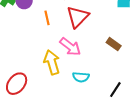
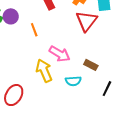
red triangle: (78, 17) -> (87, 21), moved
brown rectangle: (114, 44) -> (91, 65), moved

